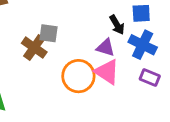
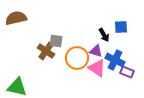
blue cross: (143, 45) -> (115, 60), moved
orange circle: (78, 76) -> (77, 58), moved

